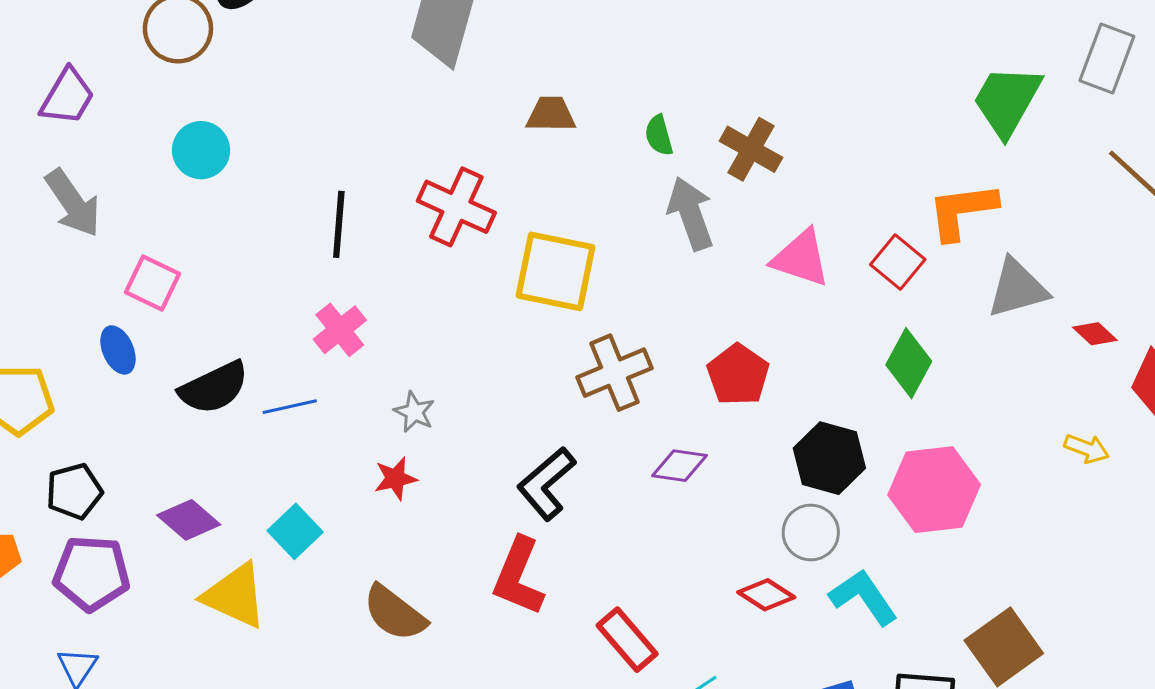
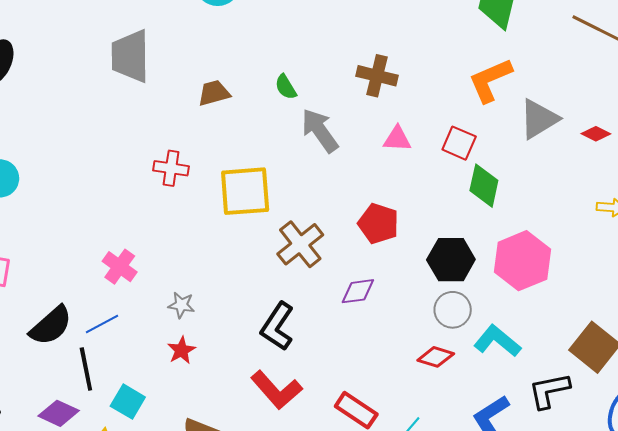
brown cross: (751, 149) -> (377, 76), moved
red cross: (456, 207) -> (171, 168), size x0.7
black line: (339, 224) -> (86, 369), moved
pink triangle: (801, 258) -> (397, 139), size x0.7
red square: (898, 262) -> (459, 143), moved
red L-shape: (518, 577) -> (276, 390), turned -48

